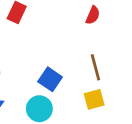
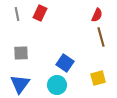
brown line: (95, 67) -> (101, 37), moved

